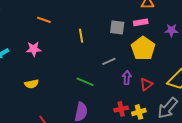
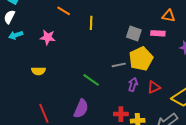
yellow line: (81, 36) -> (91, 23), moved
yellow pentagon: (143, 48) -> (141, 59), moved
red triangle: (146, 84) -> (154, 87), moved

